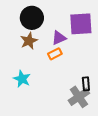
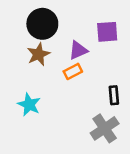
purple square: (81, 24) -> (107, 32), size x0.7
black rectangle: (86, 84) -> (114, 95), moved

